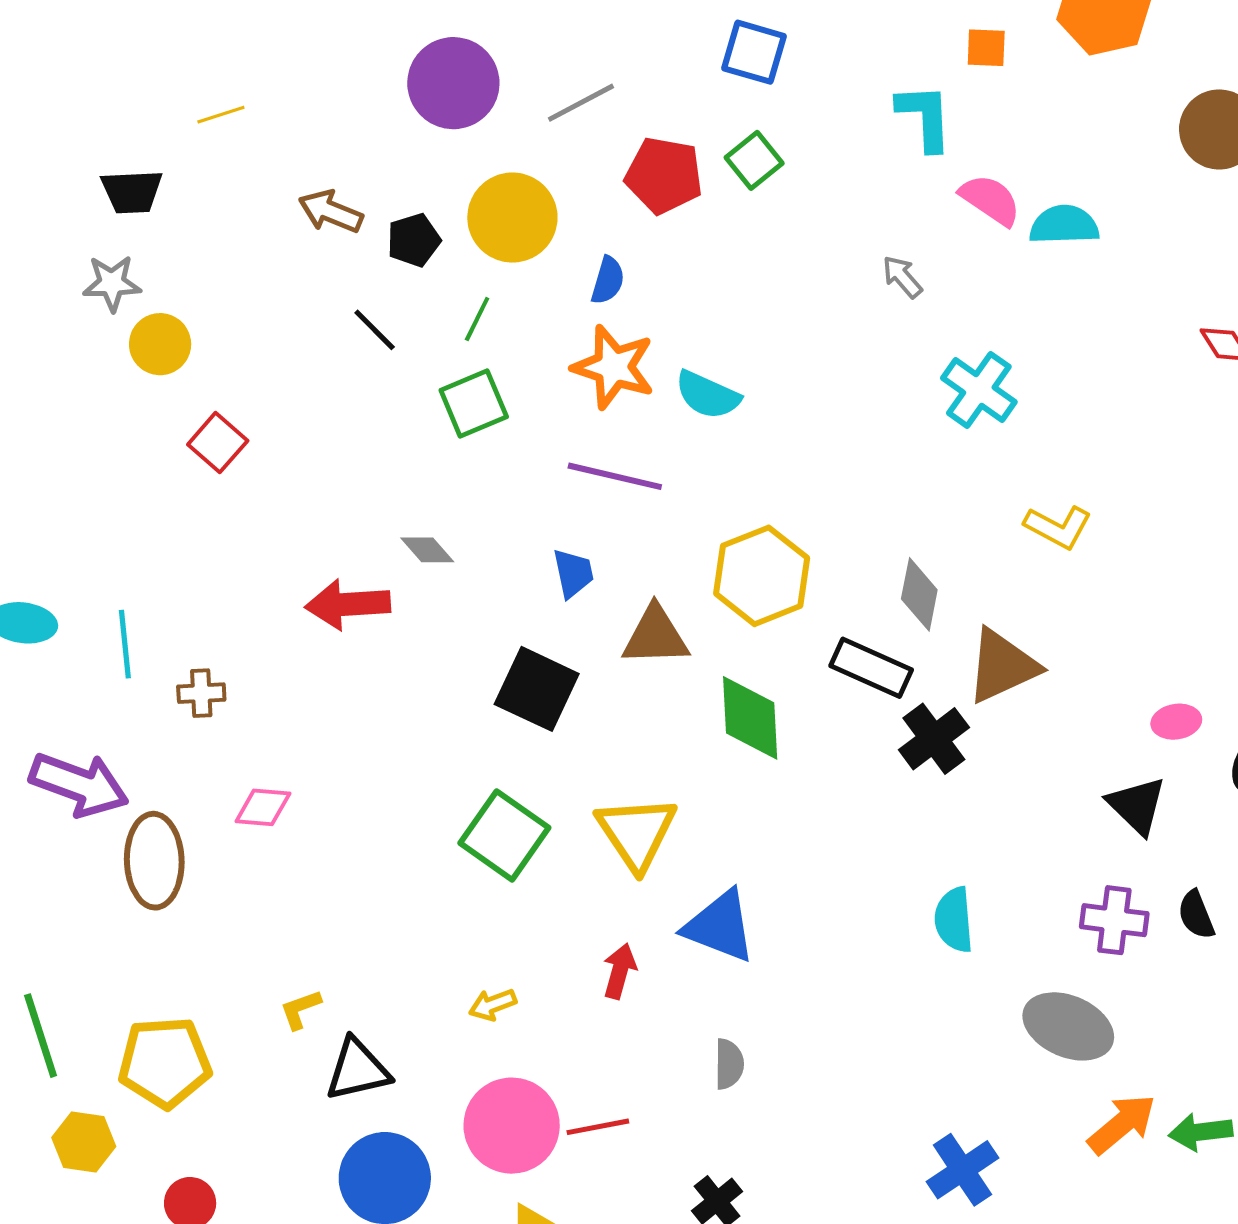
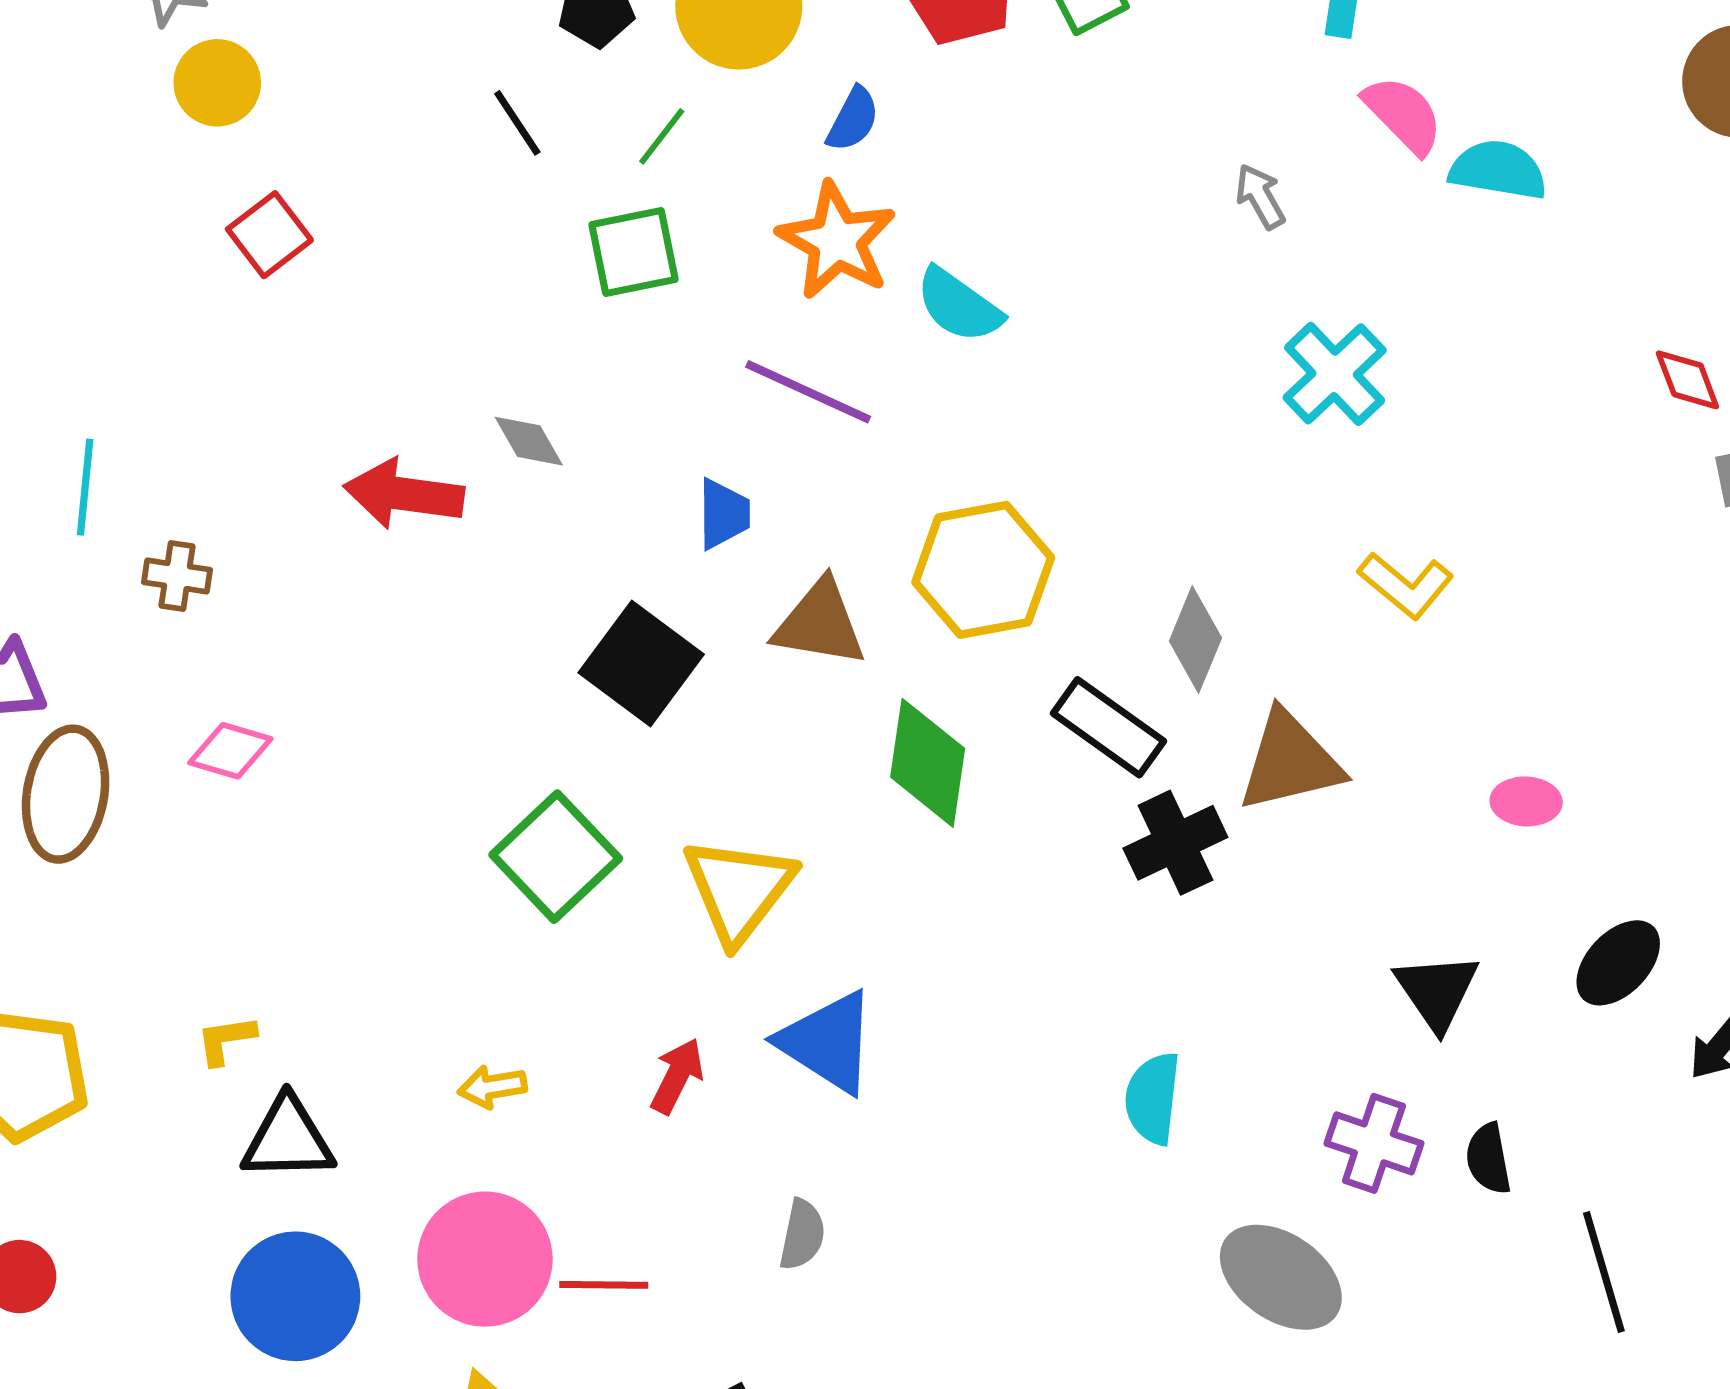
pink ellipse: (1176, 722) -> (1526, 801), moved

